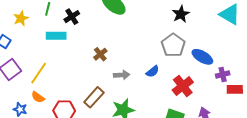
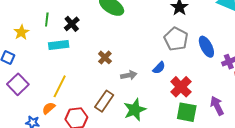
blue ellipse: (202, 57) -> (206, 47), turned 40
yellow line: (39, 73) -> (60, 86), moved
red cross: (183, 86) -> (181, 87), moved
orange semicircle: (38, 97) -> (49, 108), turned 112

